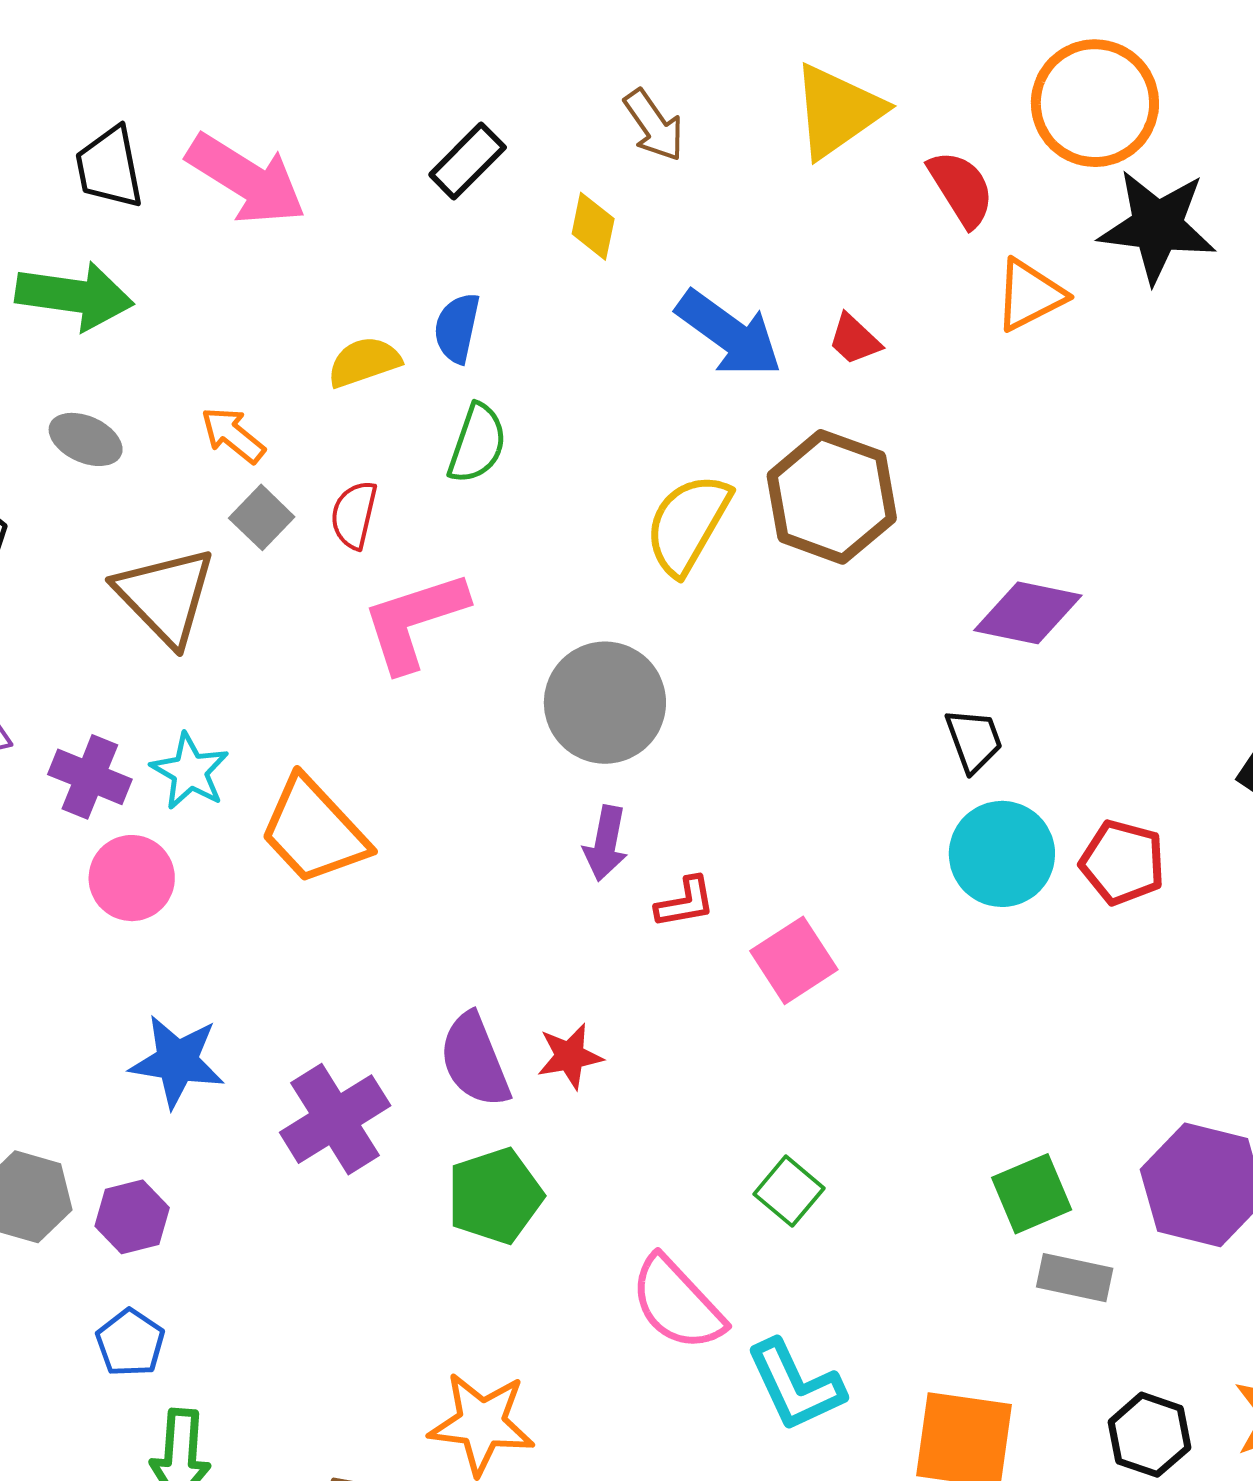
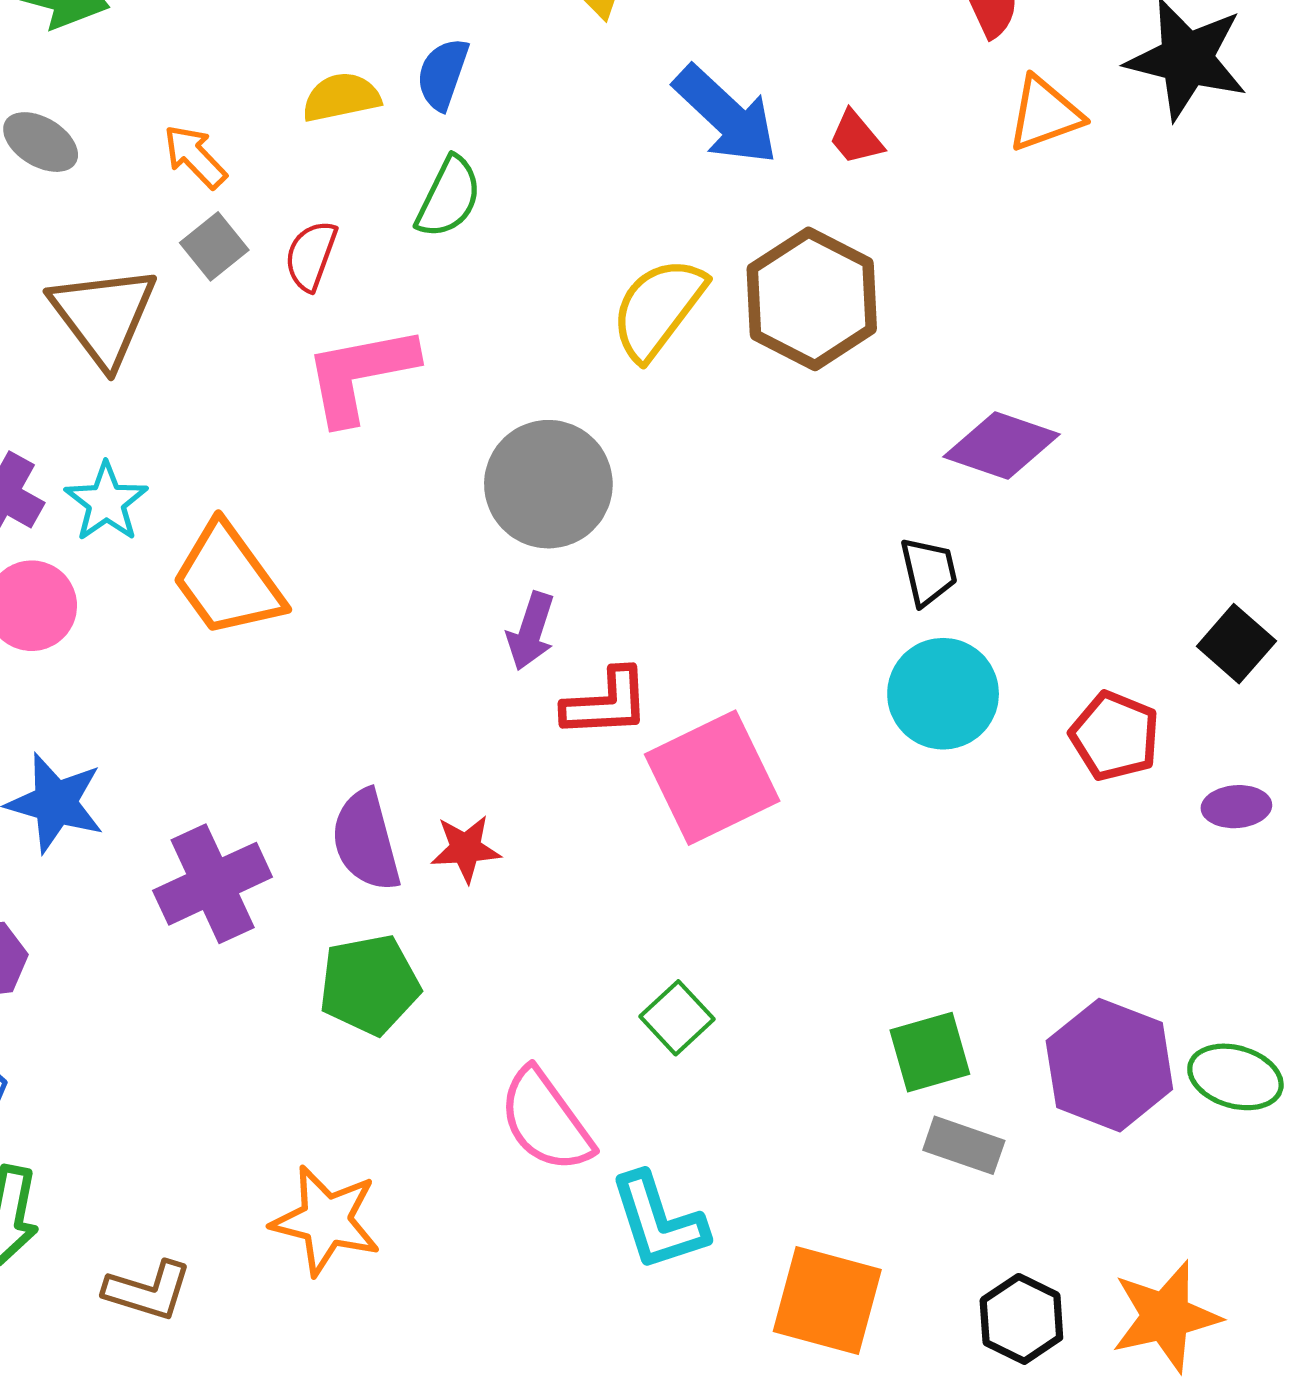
red pentagon: (1122, 862) -> (1115, 736), moved
red L-shape: (685, 902) -> (606, 703), size x1.4
pink square: (794, 960) -> (712, 778), size x1.5

